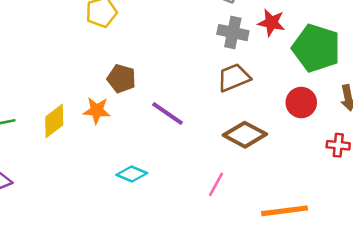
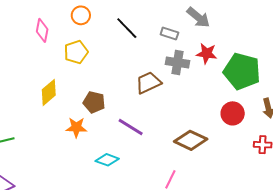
brown trapezoid: (234, 78) -> (148, 83), moved
yellow diamond: (54, 121) -> (49, 92), moved
cyan diamond: (132, 174) -> (107, 160), moved

